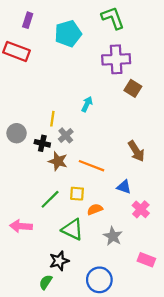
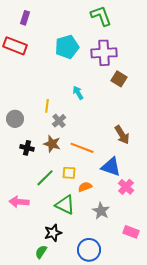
cyan pentagon: (68, 34) -> (67, 47), moved
cyan arrow: (87, 104) -> (78, 93), turned -56
black cross: (42, 143) -> (27, 148), moved
blue triangle: (124, 187) -> (111, 167), size x1.5

